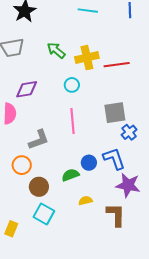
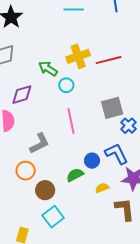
green arrow: (56, 50) -> (48, 69), moved
yellow semicircle: (85, 201) -> (102, 188), moved
cyan square: (44, 214) -> (53, 217), turned 30

